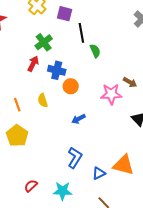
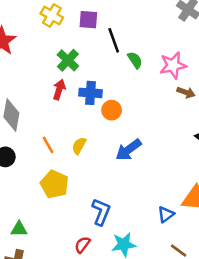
pink star: (111, 94) -> (173, 65), moved
yellow semicircle: (43, 100) -> (79, 146), moved, turned 56
blue arrow: (78, 119) -> (128, 150), size x1.5
blue L-shape: (75, 158) -> (101, 212), moved

